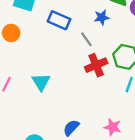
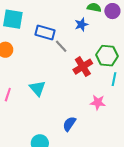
gray line: (86, 39) -> (61, 46), moved
pink star: (113, 127) -> (98, 102), moved

